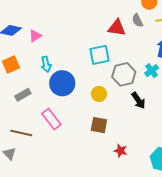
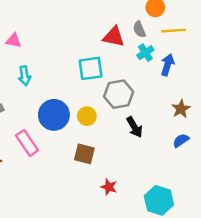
pink triangle: (35, 36) -> (14, 40), turned 40
cyan cross: (152, 71) -> (145, 53), moved
blue circle: (62, 83) -> (54, 115), moved

